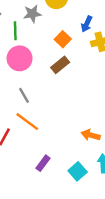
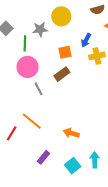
orange square: (63, 39) -> (65, 52), turned 32
gray line: (24, 95) -> (38, 89), moved
orange arrow: (91, 135) -> (71, 133), moved

